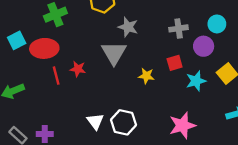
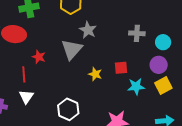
gray cross: (179, 28) -> (137, 33), moved
purple circle: (204, 46) -> (159, 65), moved
red line: (56, 76) -> (24, 74), moved
white triangle: (95, 121) -> (26, 97), moved

